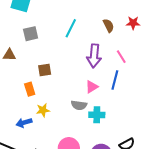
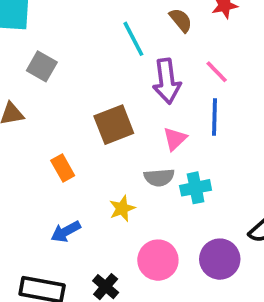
cyan line: (71, 28) -> (133, 39), moved, turned -42
gray square: (31, 34) -> (42, 66), turned -35
brown square: (45, 70) -> (114, 125), moved, size x1.5
yellow star: (43, 110) -> (122, 208), moved

